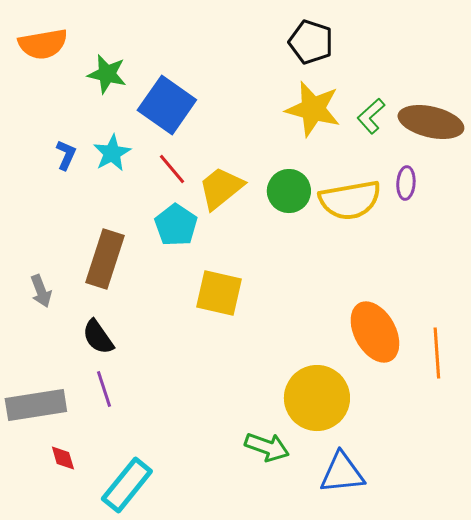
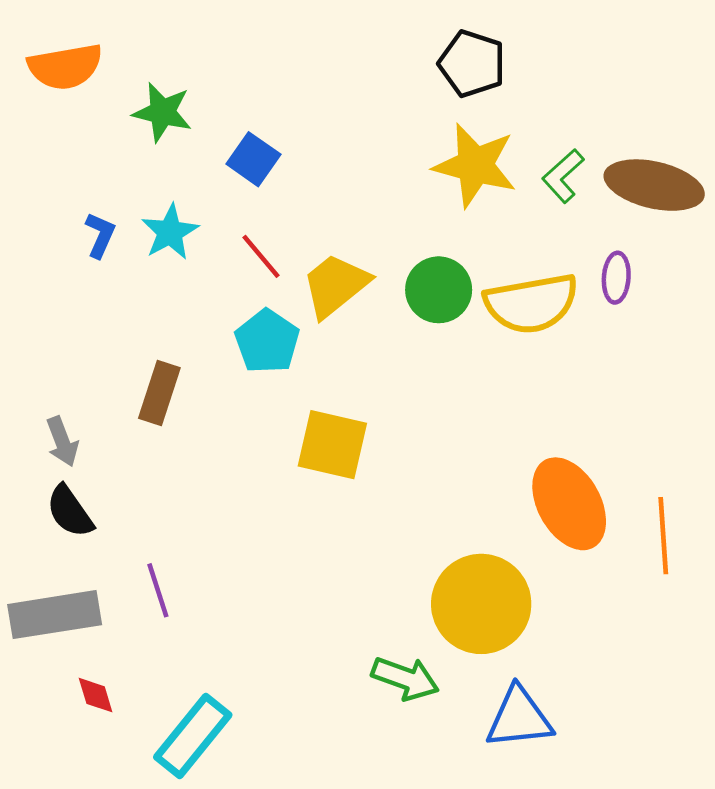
blue square: (167, 105) -> (253, 159), size x0.6
brown rectangle: (105, 259) -> (159, 393), size x0.7
black semicircle: (98, 337) -> (70, 511), moved

